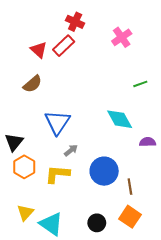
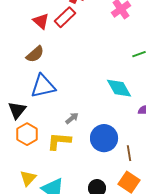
blue triangle: (57, 122) -> (43, 86), moved, turned 44

